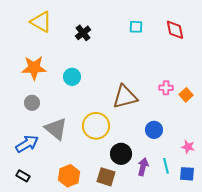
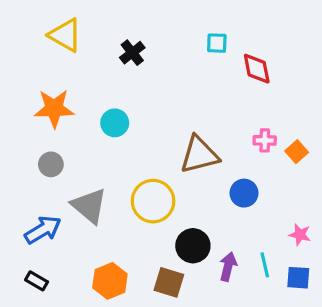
red diamond: (175, 30) -> (257, 69), moved
blue circle: (154, 130) -> (244, 193), moved

